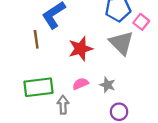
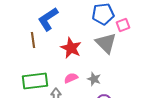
pink square: (141, 22) -> (123, 25), turned 32
red star: (81, 49) -> (71, 48), turned -30

